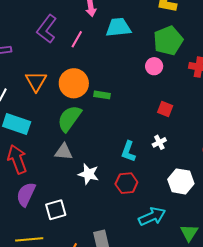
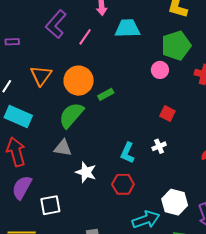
green rectangle: (102, 95) -> (106, 94), turned -42
white hexagon: (181, 181) -> (175, 202), moved

